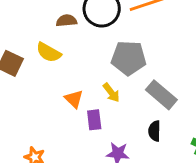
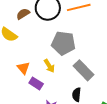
brown semicircle: (66, 21) -> (23, 14), turned -32
purple rectangle: (94, 120) -> (36, 83), turned -56

